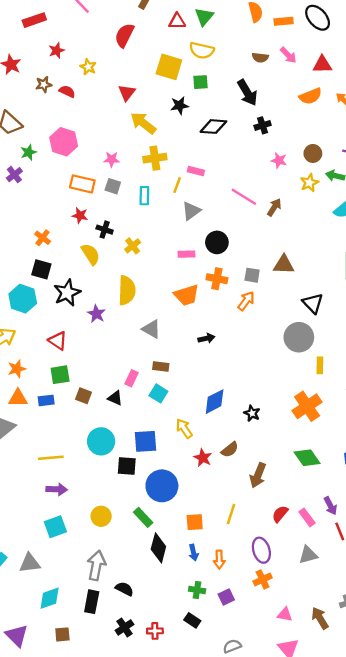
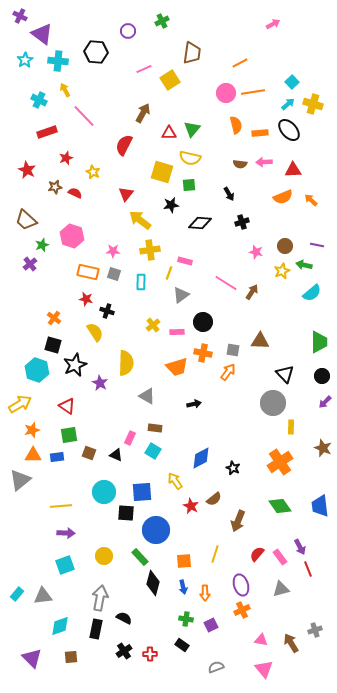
pink arrow: (288, 55) -> (264, 162), turned 133
black arrow: (247, 93) -> (229, 194), size x0.6
yellow cross: (133, 246) -> (153, 325), moved

